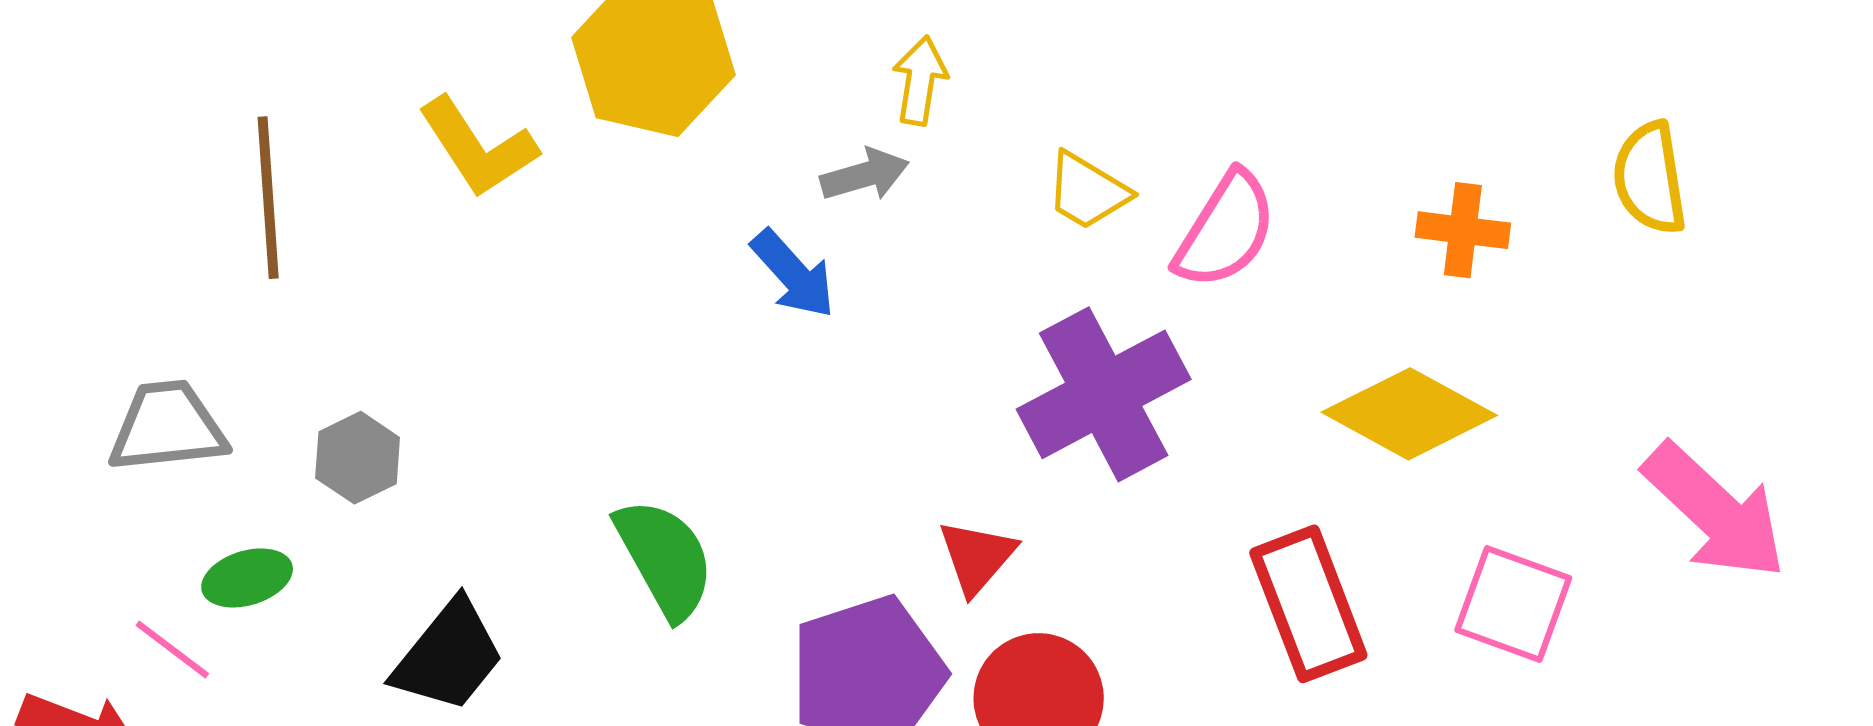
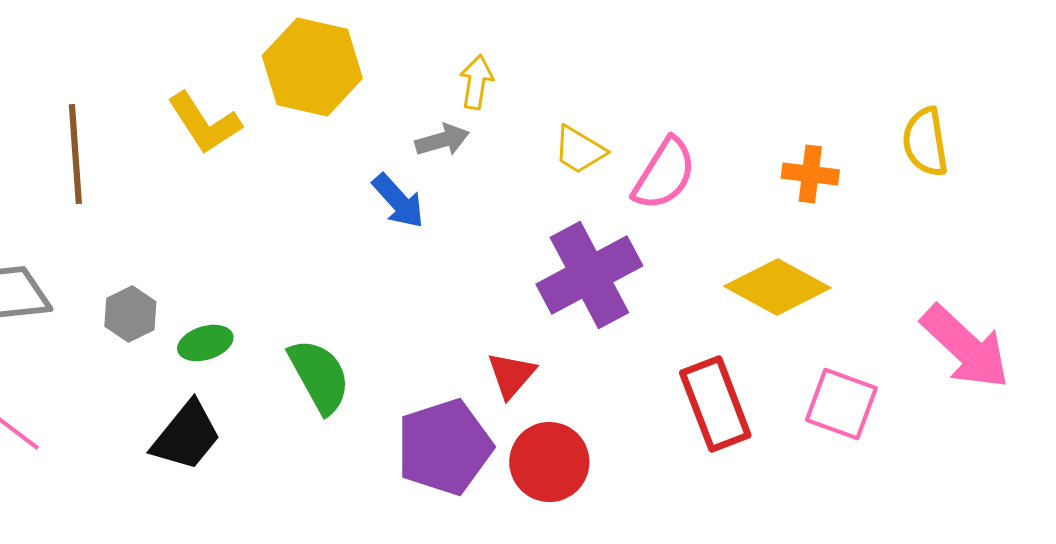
green ellipse: (247, 578) -> (205, 343), moved

